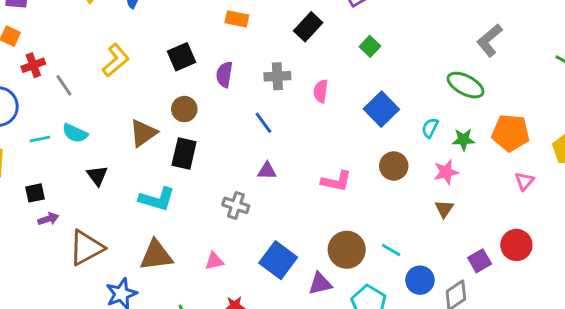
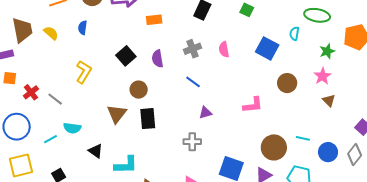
cyan semicircle: (430, 128) -> (294, 34), moved
cyan L-shape: (157, 199) -> (126, 165), moved

